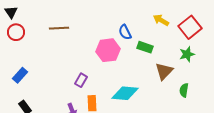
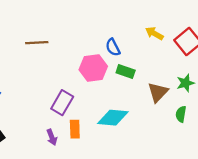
green rectangle: (145, 47) -> (126, 71), moved
green star: (187, 54) -> (185, 83), moved
purple rectangle: (81, 80) -> (62, 103), size x1.5

